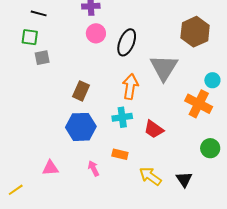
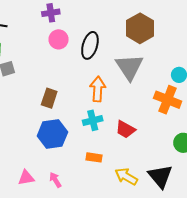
brown hexagon: (195, 32) -> (140, 28), moved
pink arrow: (93, 168) -> (55, 180), moved
black triangle: (184, 179) -> (160, 176), size x1.5

